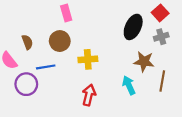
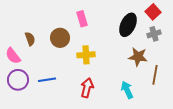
pink rectangle: (66, 13) -> (82, 19), moved
blue line: (46, 67) -> (47, 80), moved
purple circle: (26, 84) -> (18, 80), moved
cyan arrow: (129, 85) -> (127, 90), moved

